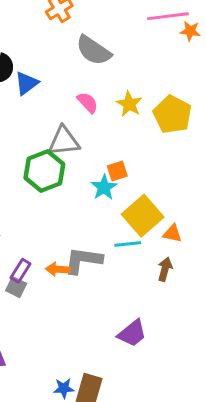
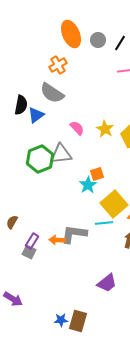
gray semicircle: (94, 50) -> (52, 93), moved
green hexagon: (44, 171) -> (40, 159), moved

